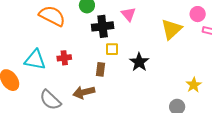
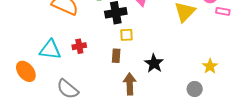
black star: (139, 62) -> (154, 63), moved
brown arrow: (84, 92) -> (130, 84), moved, turned 105

